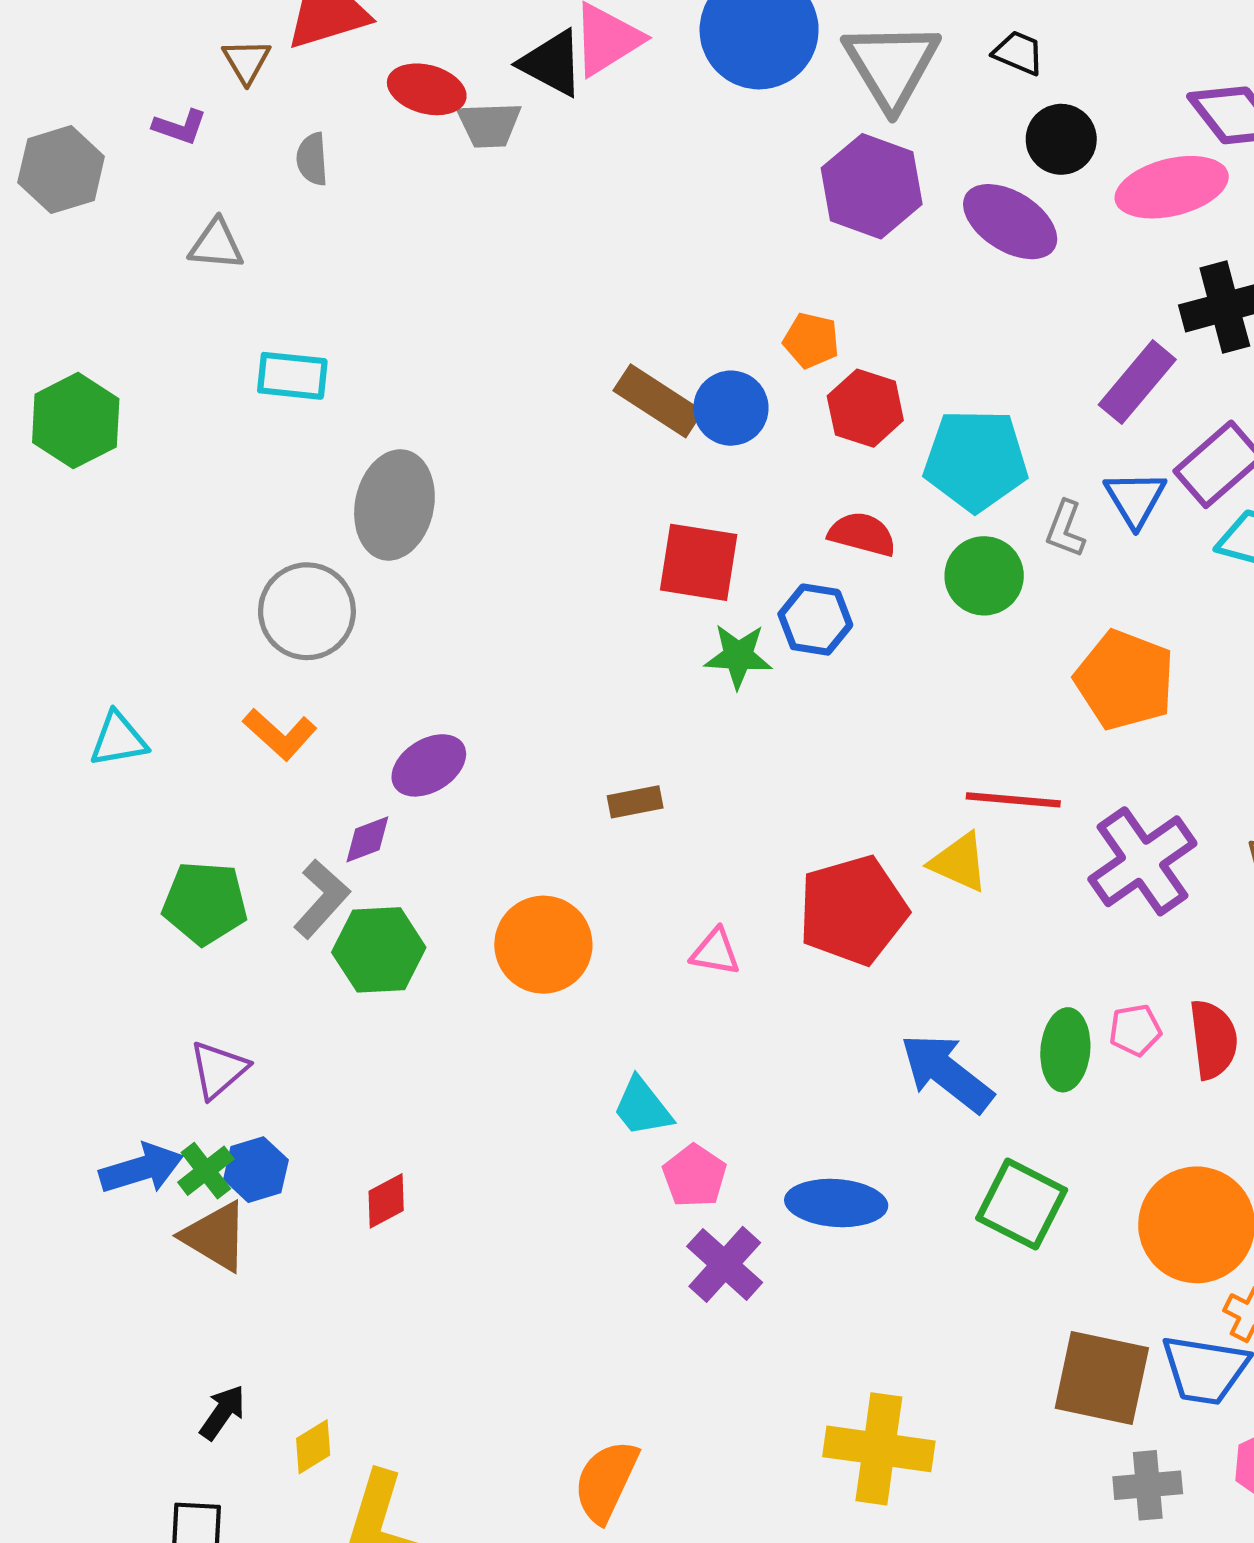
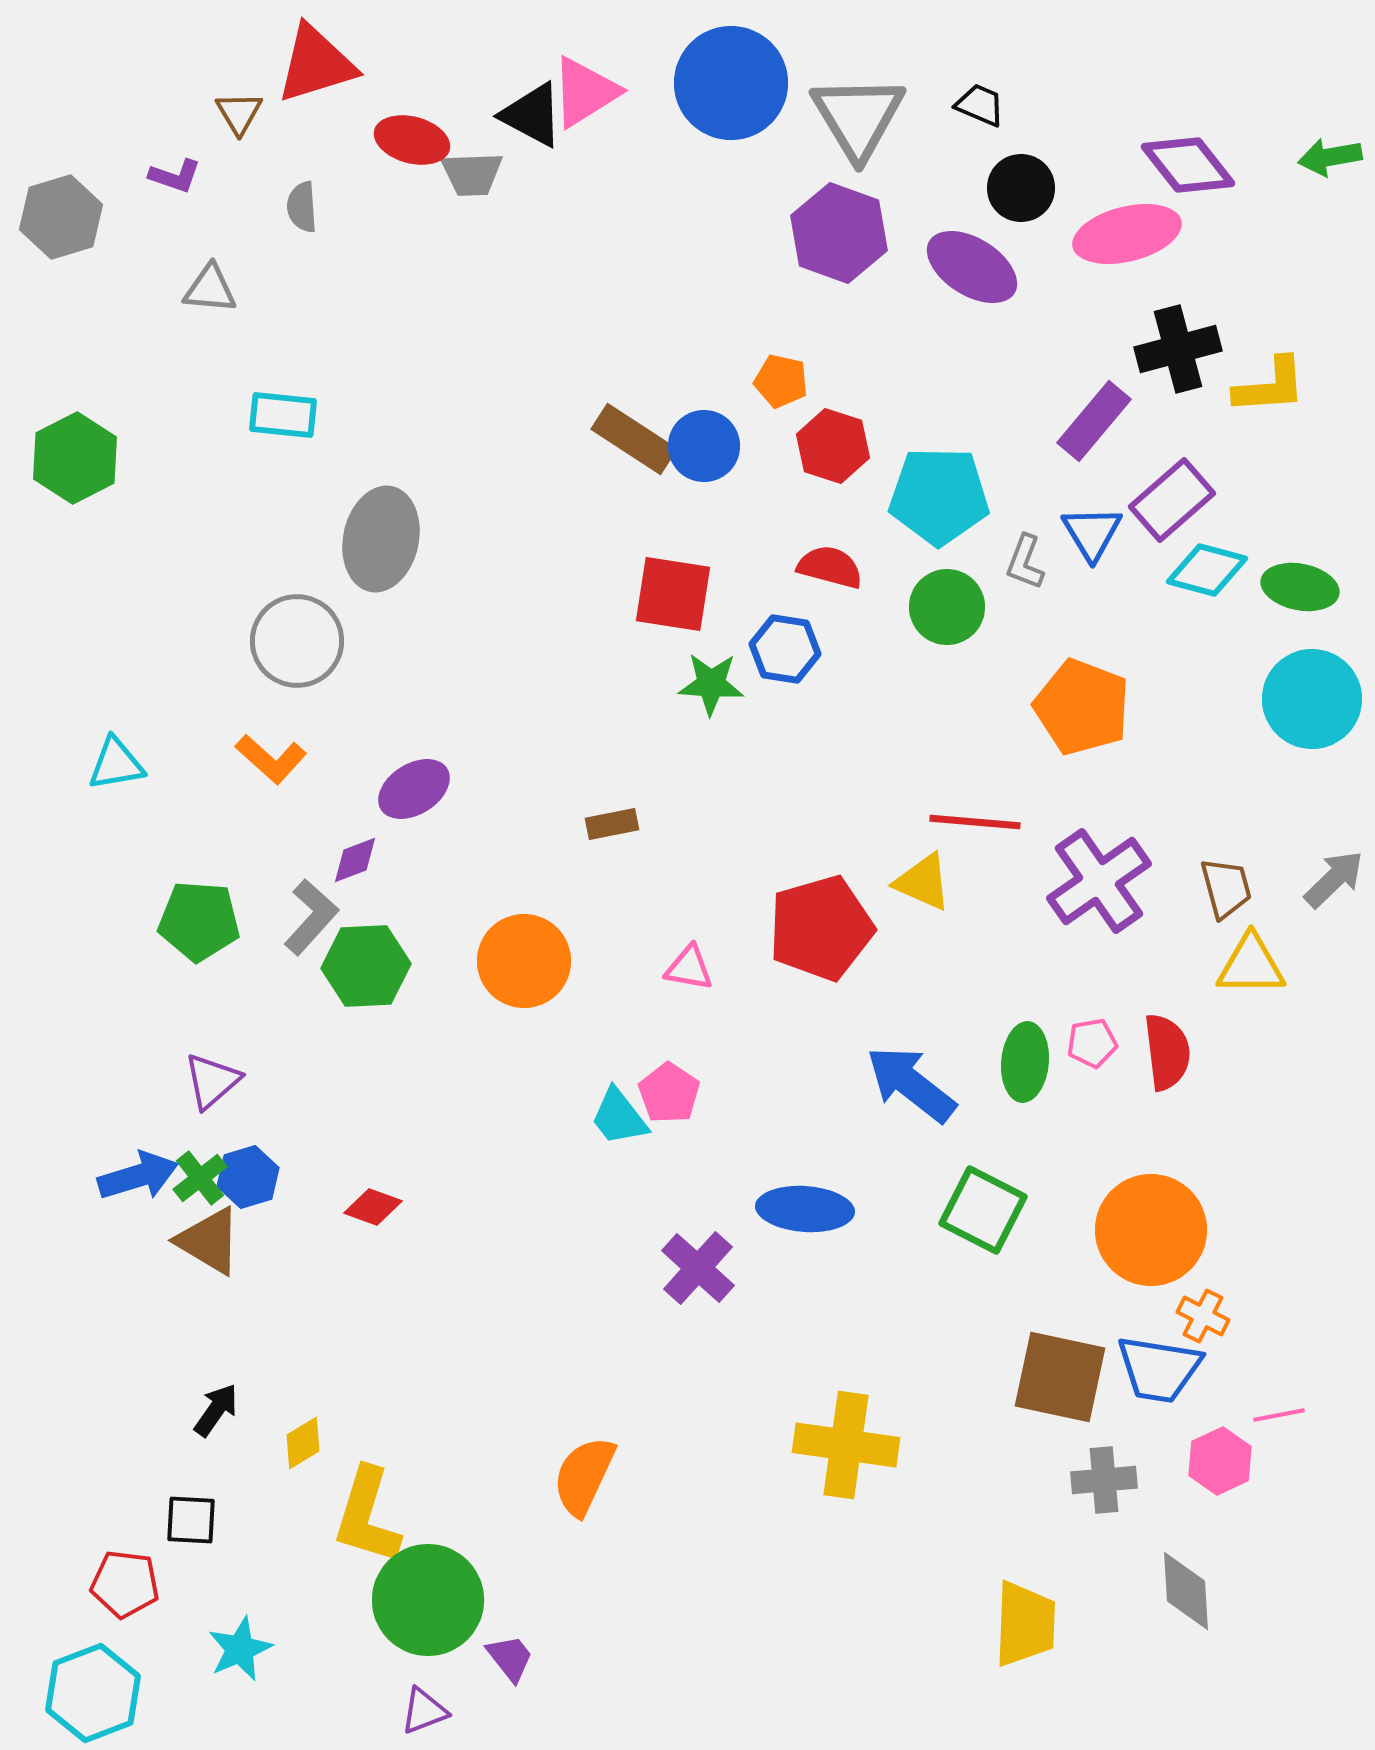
pink pentagon: (694, 1176) -> (669, 1093), moved
red diamond: (386, 1201) -> (373, 1207), turned 48

